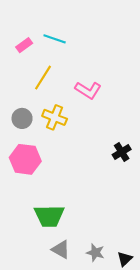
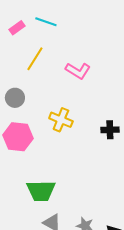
yellow cross: (55, 117) -> (61, 120), moved
black cross: (122, 152) -> (110, 130), turned 30

